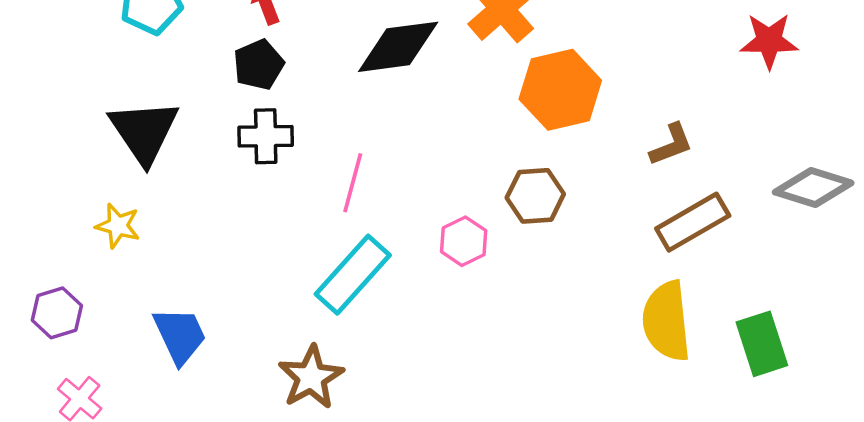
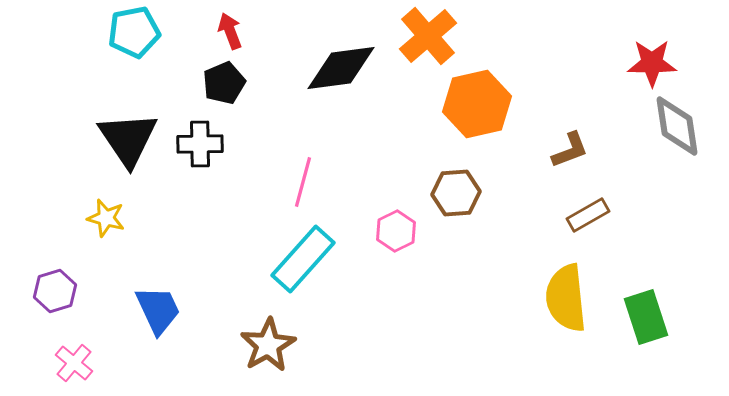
black cross: (266, 136) -> (200, 144), moved
gray diamond: (813, 188) -> (677, 126), moved, turned 64
brown rectangle: (693, 222) -> (588, 215), size x0.7

